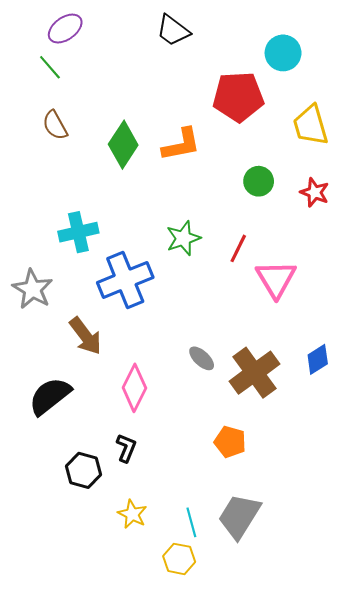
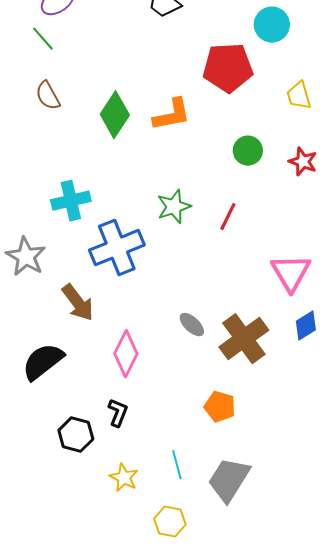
yellow trapezoid: (311, 125) -> (299, 96), size x0.7
pink triangle: (276, 279) -> (291, 273), moved
cyan line: (191, 522) -> (177, 465), moved

